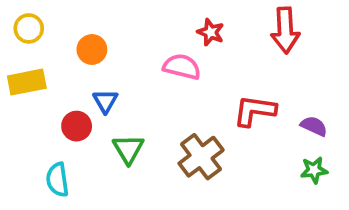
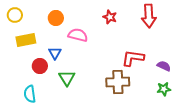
orange circle: (92, 49) -> (56, 18), moved
pink semicircle: (182, 67) -> (78, 35), moved
yellow rectangle: (27, 82) -> (26, 40), moved
brown cross: (201, 157) -> (118, 82), moved, turned 35

